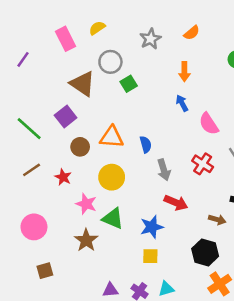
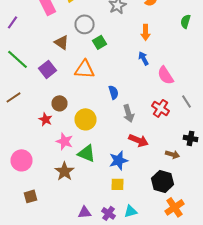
brown triangle: (83, 84) -> (62, 42), size x0.7
green line: (29, 129) -> (18, 59), moved
orange triangle: (112, 137) -> (84, 69), moved
brown circle: (80, 147) -> (60, 103), moved
brown line: (32, 170) -> (14, 97), moved

